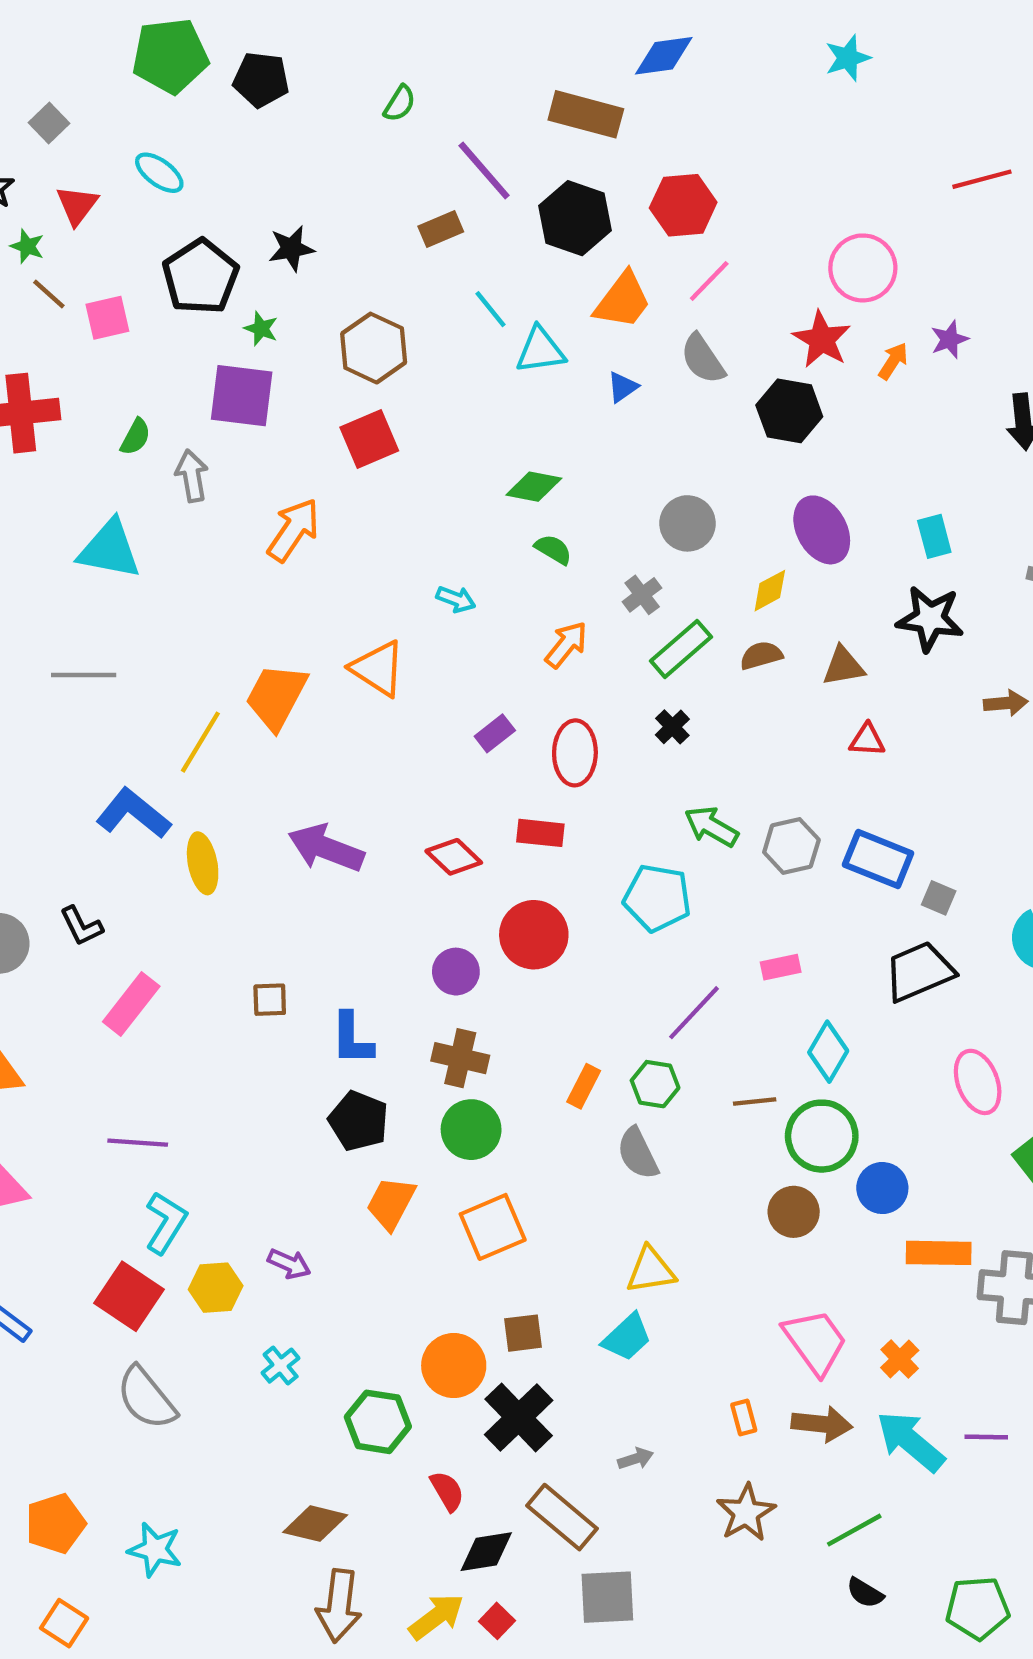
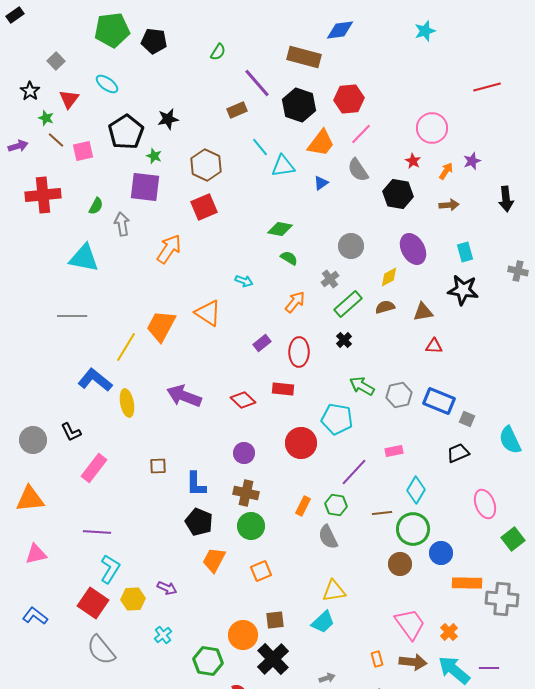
red star: (822, 339) -> (413, 161), size x0.6
brown arrow: (1006, 703) -> (449, 205), moved
red circle: (534, 935) -> (301, 443), moved
black trapezoid: (919, 972) -> (458, 453), size x0.7
orange square: (493, 1227) -> (261, 571), size x0.7

